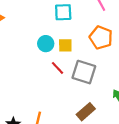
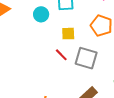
cyan circle: (46, 44) -> (41, 14), moved

